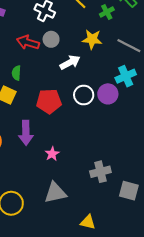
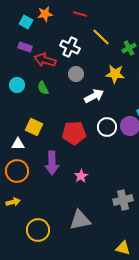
red arrow: (28, 42) -> (45, 60), moved
green semicircle: (16, 73) -> (43, 88), moved, turned -32
pink star: (52, 154) -> (81, 176), moved
yellow triangle: (88, 222) -> (123, 248), moved

